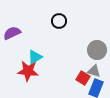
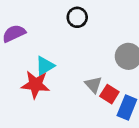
gray triangle: (94, 71) -> (93, 85), moved, turned 32

